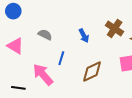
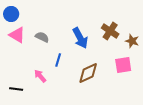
blue arrow: (84, 36) -> (80, 38), size x1.5
pink triangle: (15, 46) -> (17, 35), moved
pink arrow: (43, 75) -> (40, 76), size x0.6

